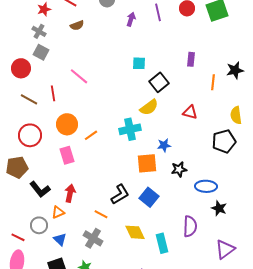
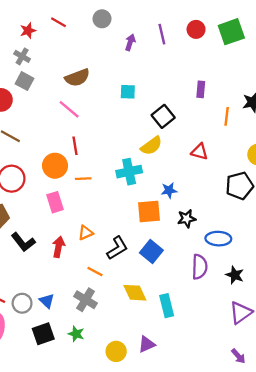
brown semicircle: (77, 25) -> (77, 78), moved, size x1.5
cyan square: (139, 63) -> (128, 92), moved
red line: (53, 93) -> (75, 146), moved
orange line: (91, 135) -> (83, 179), turned 32
black star: (219, 208) -> (235, 275), moved
orange triangle: (58, 212) -> (86, 233), moved
gray circle: (39, 225) -> (22, 303), moved
purple semicircle: (190, 226) -> (200, 267), moved

